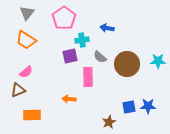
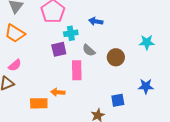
cyan star: (158, 61) -> (147, 42), moved
brown circle: (127, 64) -> (116, 57), size x0.7
blue star: (148, 106) -> (146, 86), moved
orange rectangle: (32, 115) -> (39, 103), moved

